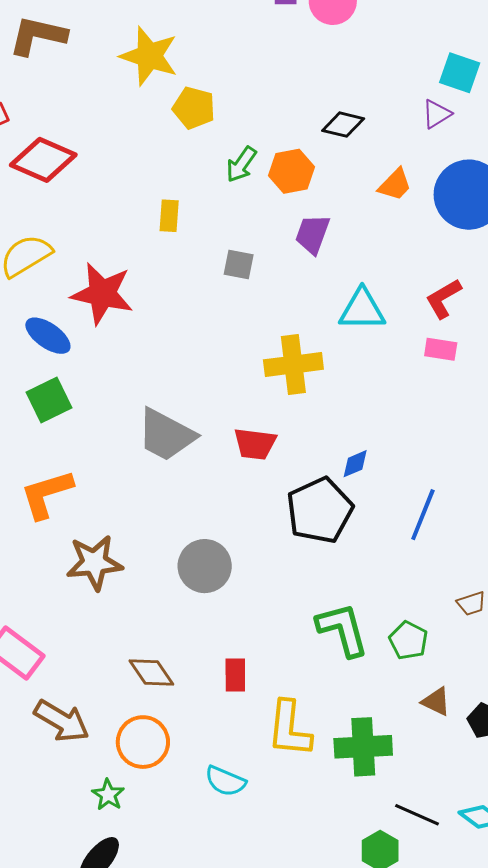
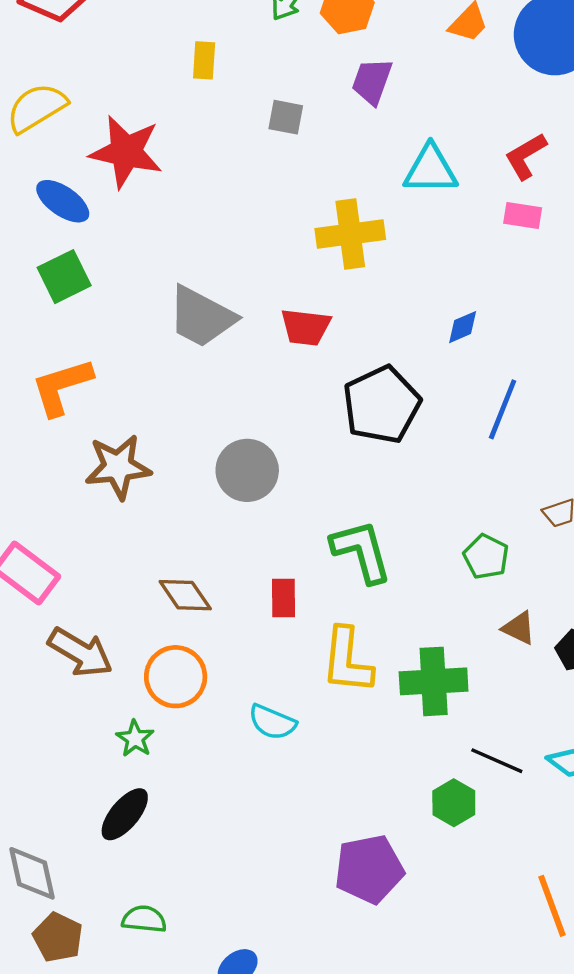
blue diamond: (355, 464) -> (463, 327), moved
green L-shape: (343, 629) -> (361, 551), moved

